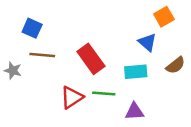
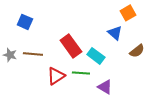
brown line: (42, 55) -> (33, 54), moved
cyan rectangle: (136, 72) -> (96, 56), moved, turned 42
purple triangle: (135, 111) -> (105, 87), turned 35

